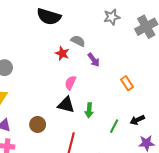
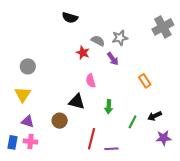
black semicircle: (49, 17) -> (70, 18), size x0.7
gray star: (112, 17) -> (120, 38), moved
pink semicircle: (70, 83) -> (91, 81), turned -40
black triangle: (66, 105) -> (77, 102), moved

